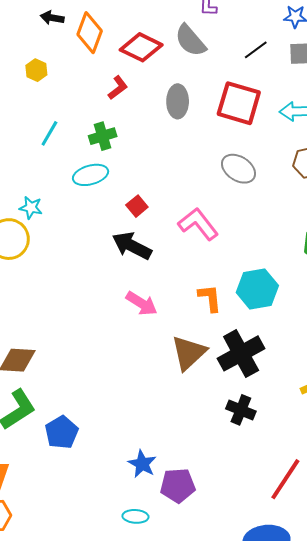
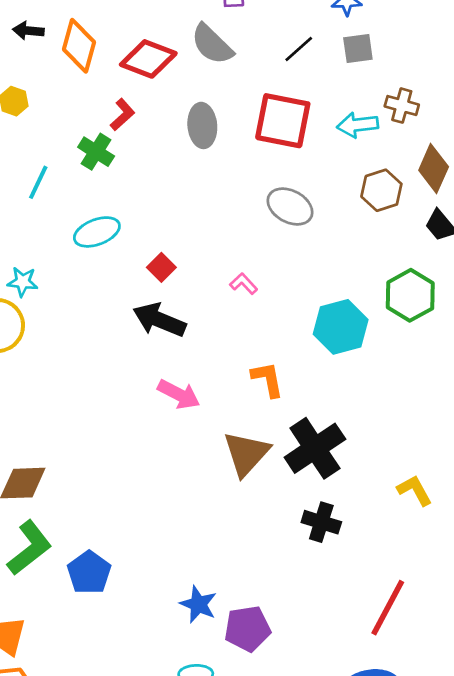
green cross: (103, 136) -> (96, 152), moved, turned -36
pink L-shape: (198, 224) -> (244, 284), size x0.5
cyan hexagon: (257, 289) -> (341, 327), moved

